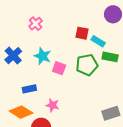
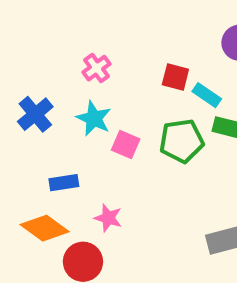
pink cross: (36, 24) -> (97, 68), moved

